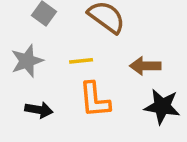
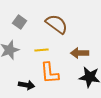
black arrow: (39, 110) -> (27, 85), moved

